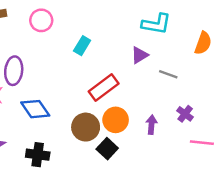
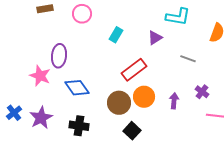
purple triangle: (140, 55) -> (155, 38), moved
black square: (107, 149) -> (132, 131), moved

